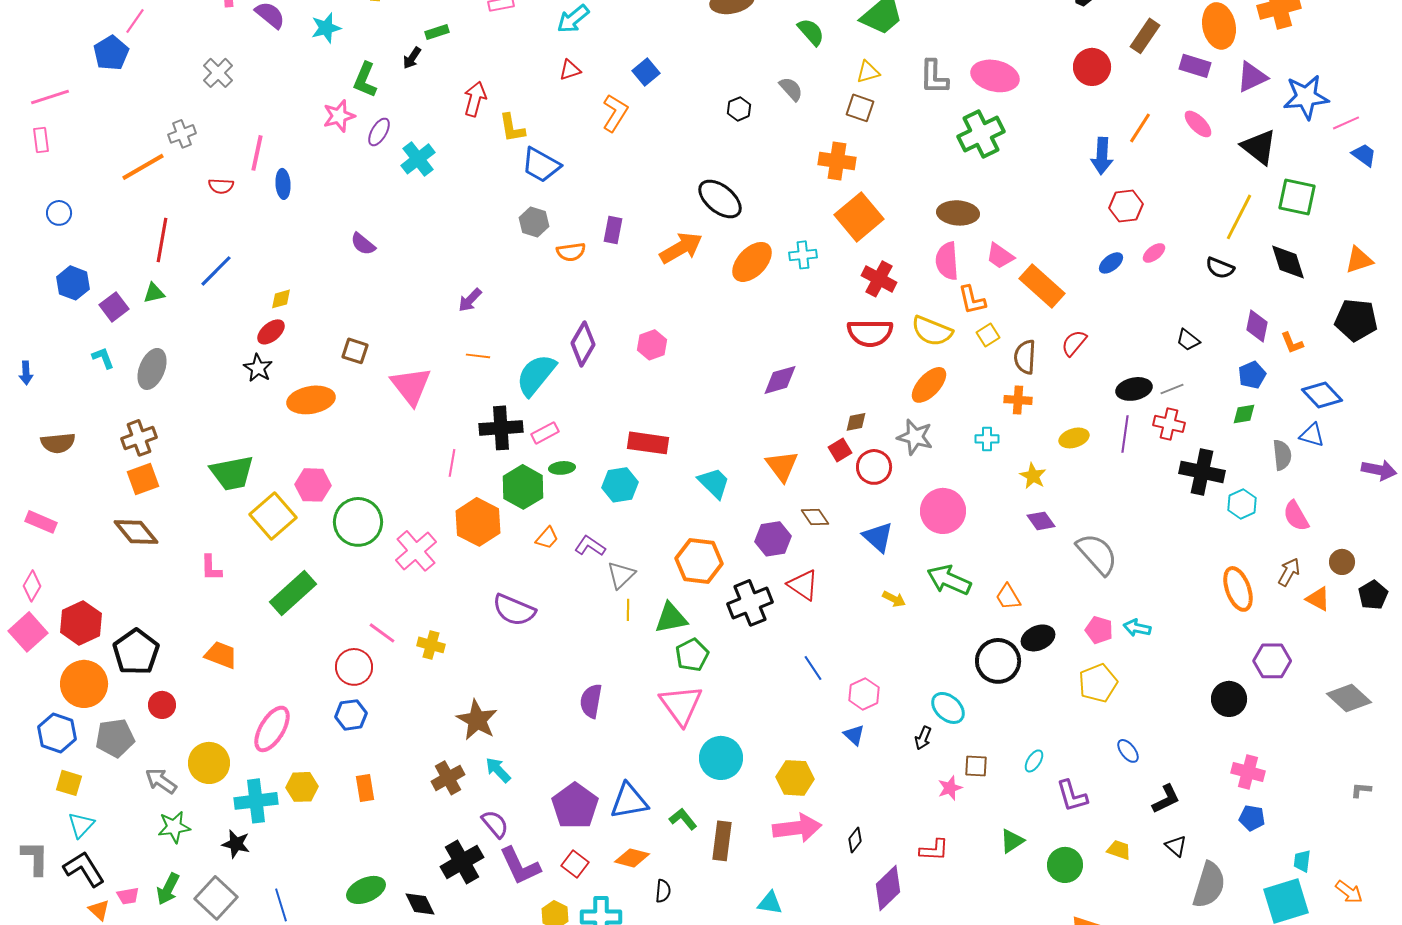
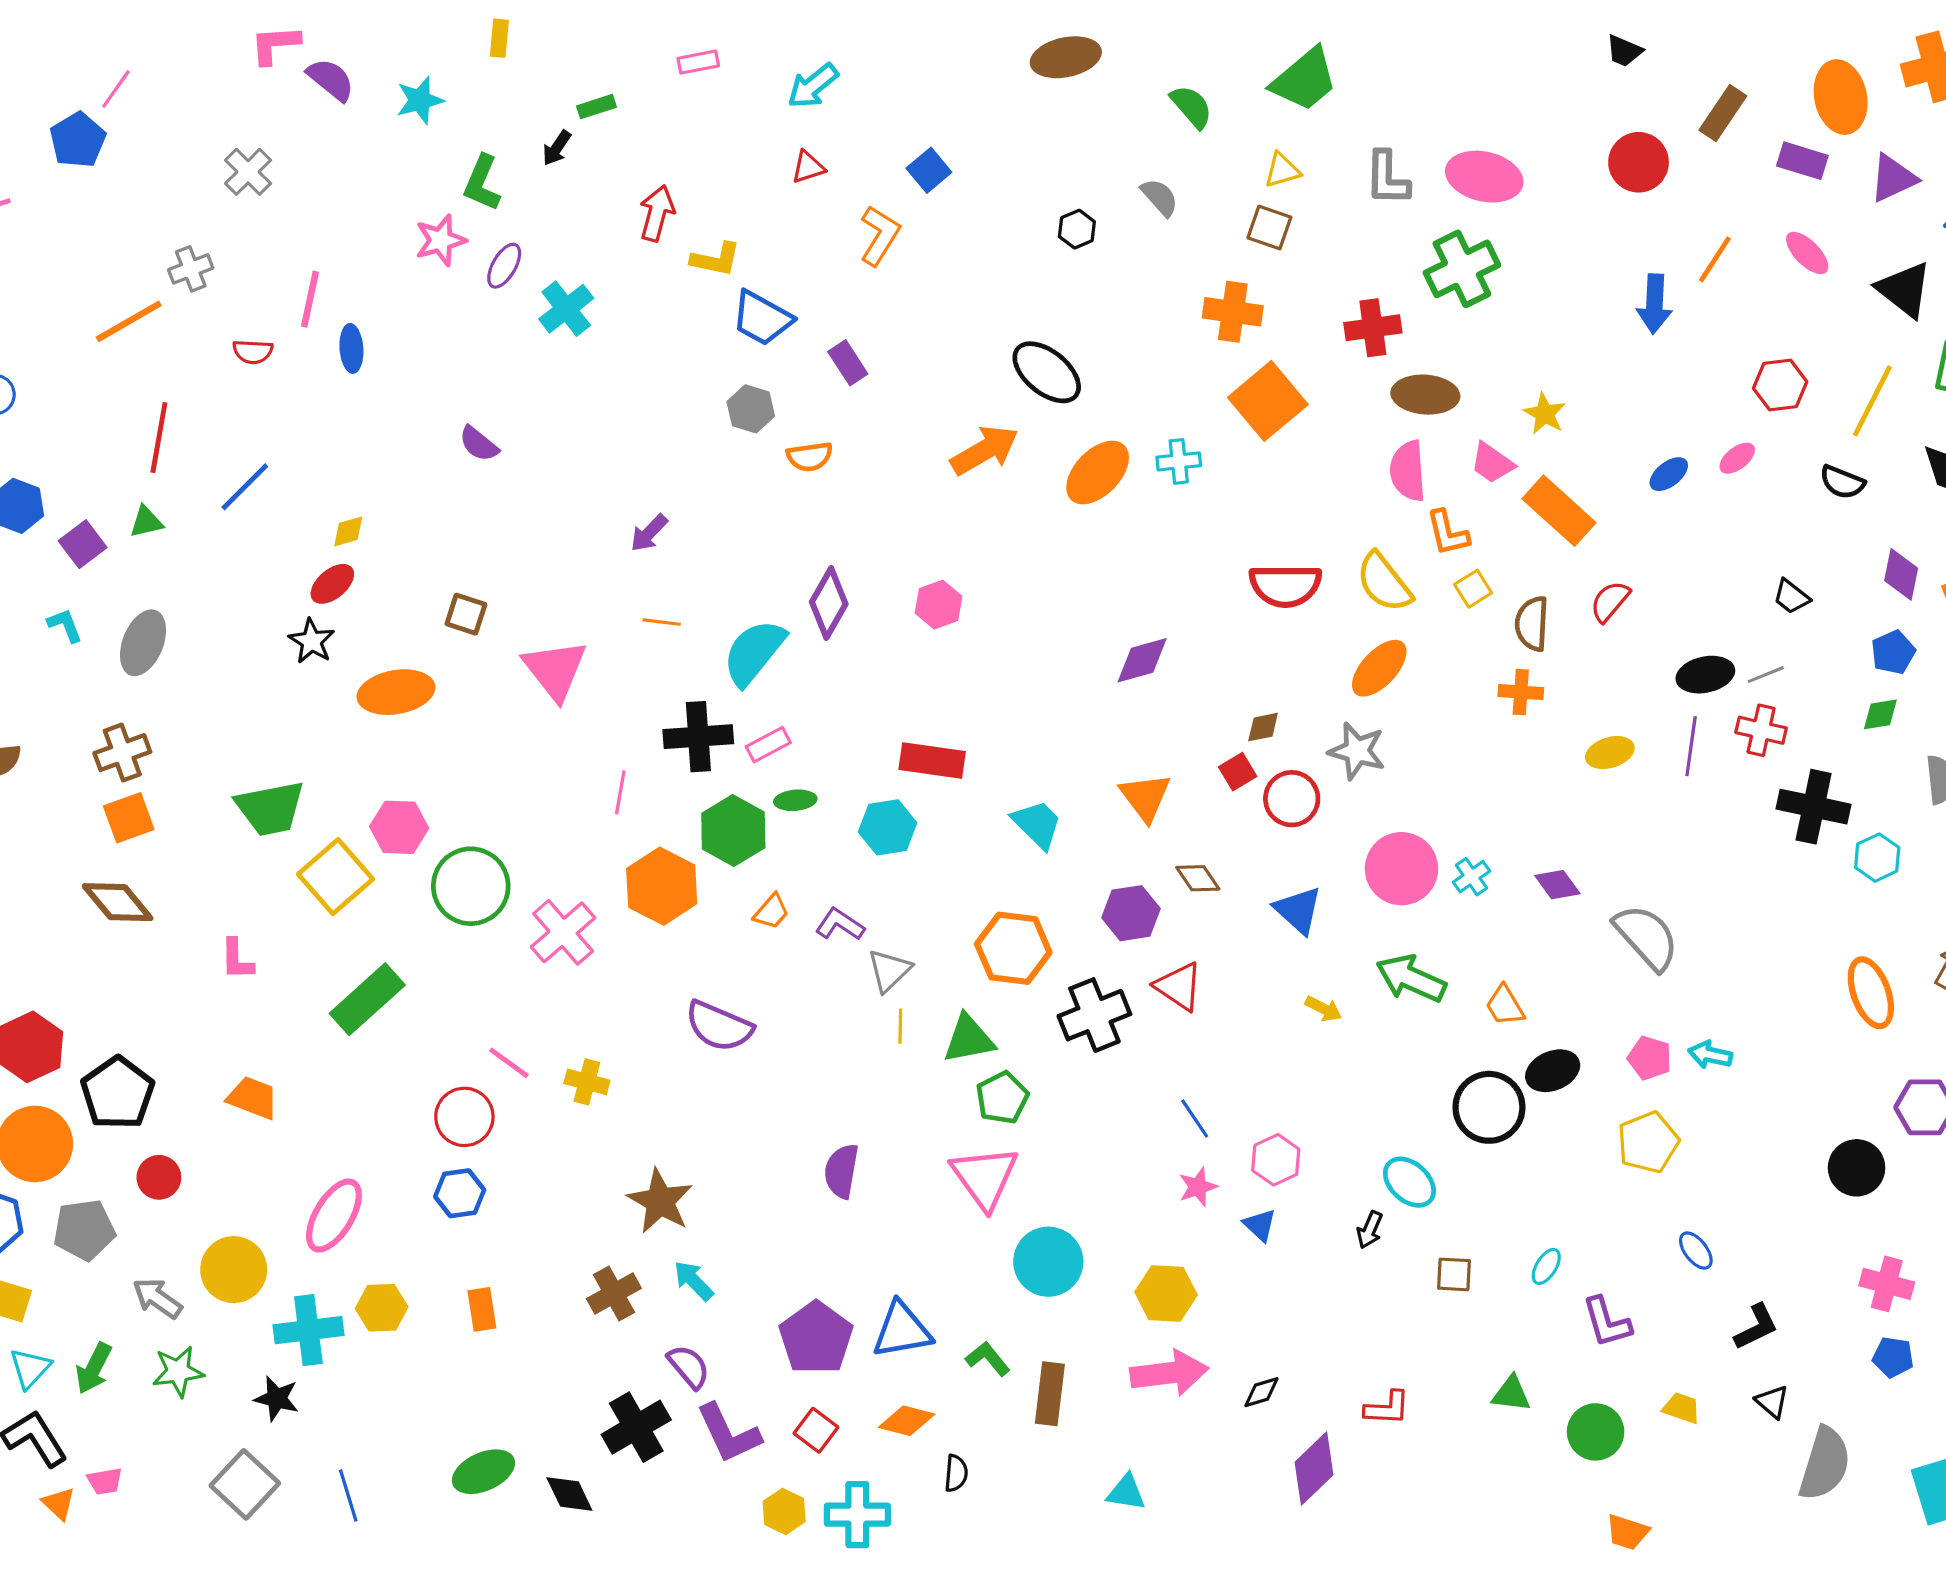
yellow L-shape: (512, 128) -> (716, 259), turned -68
red hexagon: (1126, 206) -> (1780, 385), moved
purple rectangle: (613, 230) -> (848, 363), moved, turned -44
red cross: (879, 279) -> (1373, 328), moved, turned -36
yellow semicircle: (932, 331) -> (1384, 582), turned 30
cyan cross: (987, 439) -> (1471, 877), moved, turned -35
yellow star: (1033, 476) -> (1545, 414), moved
pink star: (950, 788) -> (1198, 1187), moved
black diamond: (855, 840) -> (1261, 1392), turned 35
green triangle: (1012, 841) -> (1511, 1394), turned 40
green arrow: (168, 889) -> (94, 1368), moved

